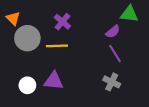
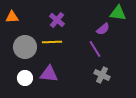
orange triangle: (13, 18) -> (12, 17), turned -48
gray circle: (27, 38) -> (25, 47), moved
purple line: (115, 54) -> (95, 49), moved

